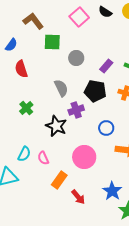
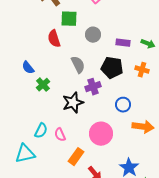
blue semicircle: (11, 45) -> (28, 68), moved, turned 104
purple rectangle: (106, 66) -> (123, 43), turned 56
red semicircle: (21, 69) -> (54, 39), moved
black star: (56, 126) -> (73, 103), turned 30

